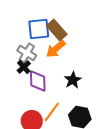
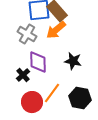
black cross: (24, 67) -> (23, 75), moved
black star: (73, 80) -> (73, 61), turned -30

